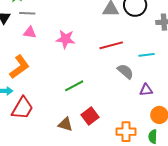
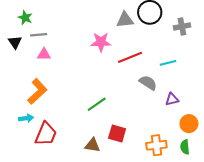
pink star: (65, 39) -> (101, 42), moved
red square: (90, 116) -> (117, 134), turned -30

